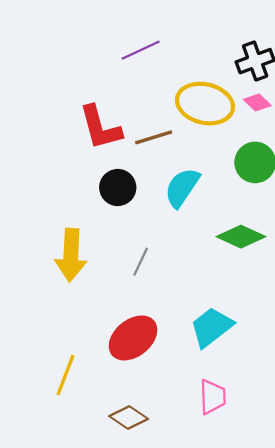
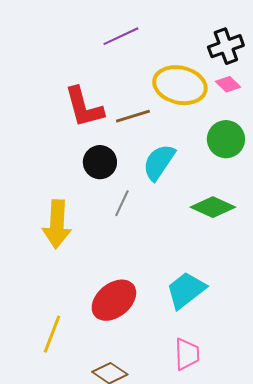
gray line: (141, 262) -> (122, 203), moved

